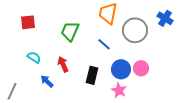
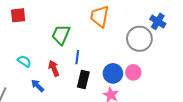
red square: (28, 22) -> (18, 15), moved
gray circle: (135, 30) -> (139, 39), moved
blue line: (104, 44) -> (77, 57), moved, turned 56

